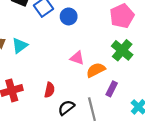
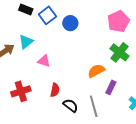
cyan triangle: (20, 45) -> (26, 42), moved
pink triangle: (77, 58) -> (44, 61), moved
black semicircle: (66, 108) -> (71, 106), turned 77

